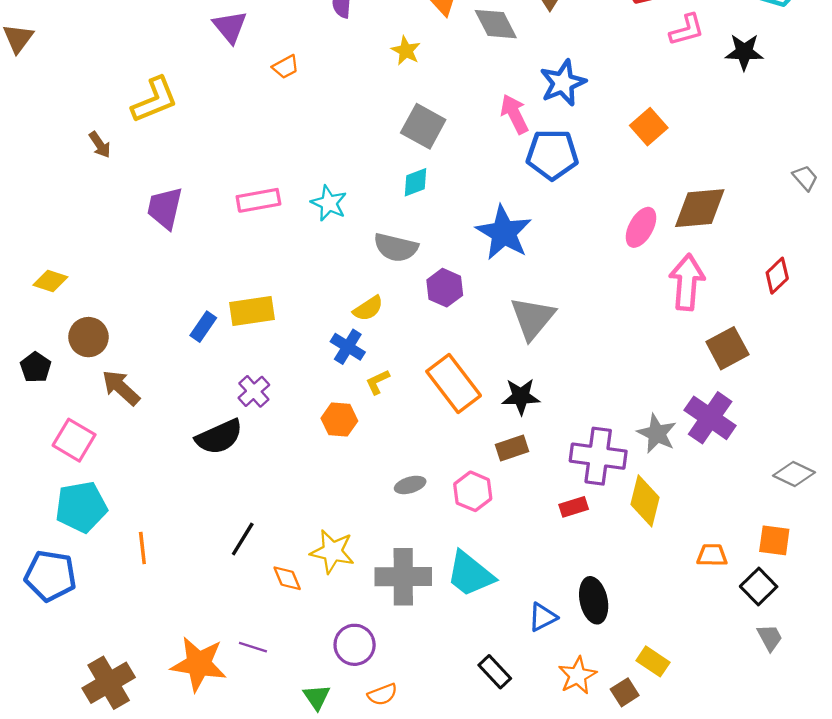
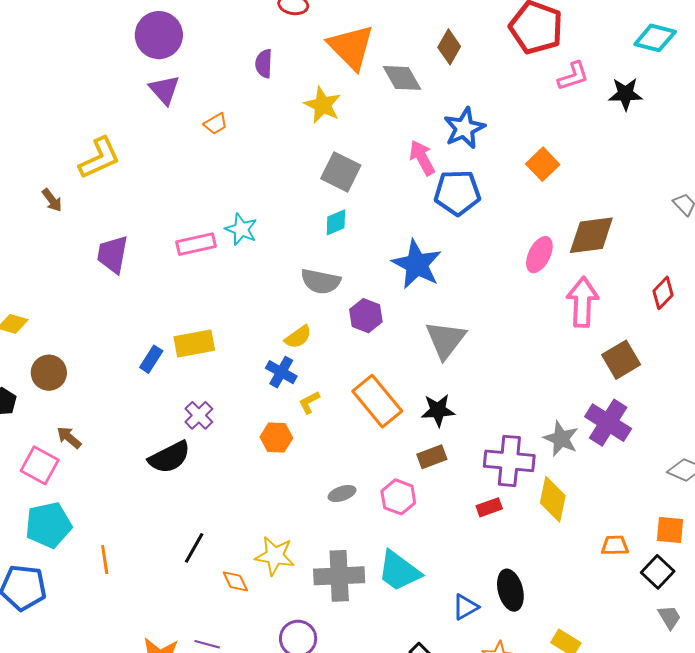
yellow star: (406, 51) -> (323, 105), size x1.4
cyan star: (329, 203) -> (241, 229), moved
brown arrow: (121, 388) -> (69, 438), moved, size x0.7

